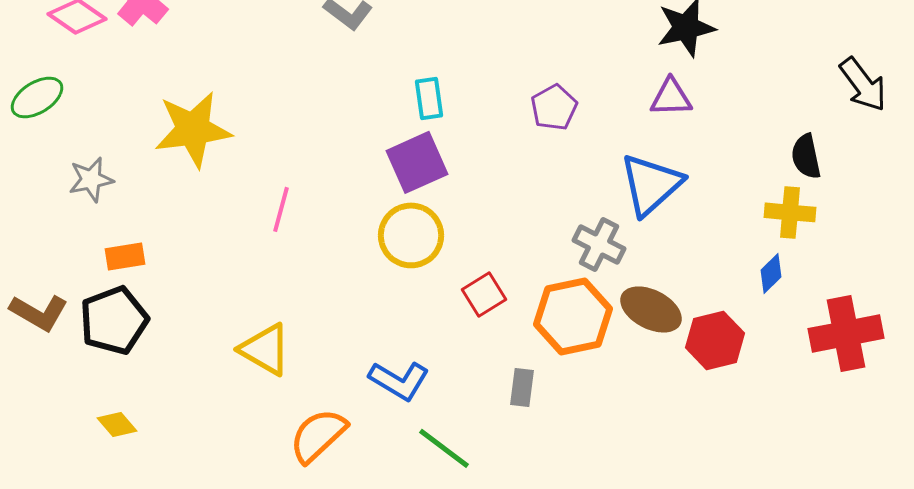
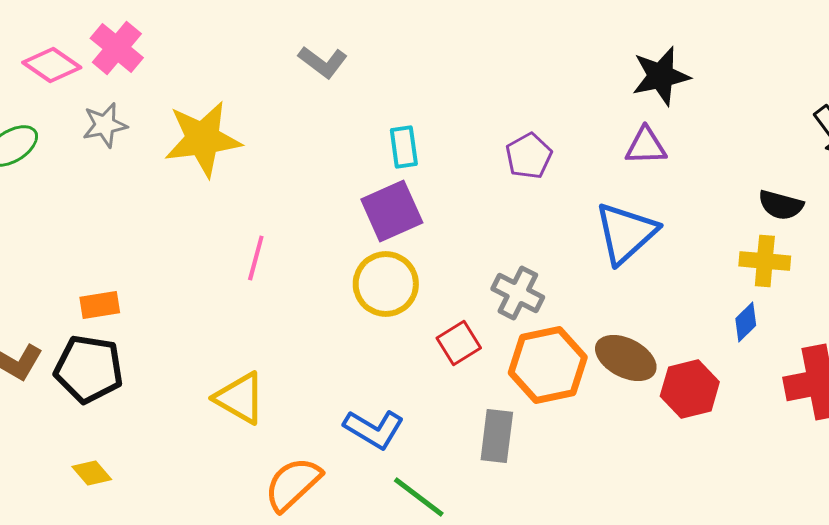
yellow star: (193, 129) -> (203, 139), moved
black semicircle: (806, 156) -> (781, 205), turned -63
gray star: (91, 179) -> (105, 125), moved
gray cross: (599, 244) -> (518, 293), moved
black pentagon: (114, 320) -> (89, 369), turned 30
gray rectangle: (522, 387) -> (497, 436), size x1.4

